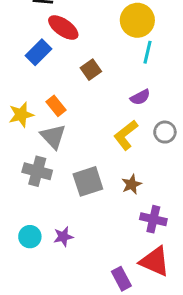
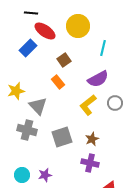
yellow circle: (137, 20) -> (78, 26), moved
purple semicircle: (140, 97) -> (98, 79), size x1.5
orange rectangle: (56, 106) -> (58, 82), moved
purple cross: (153, 219) -> (90, 163), moved

